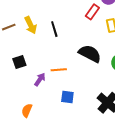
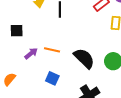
black semicircle: (90, 54) -> (84, 58), moved

